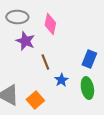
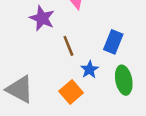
blue rectangle: (89, 59) -> (113, 42), moved
orange square: (35, 100) -> (71, 92), moved

